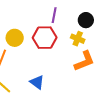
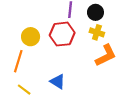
black circle: (86, 20) -> (95, 12), moved

